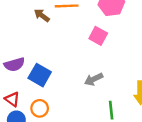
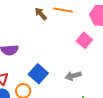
blue square: (40, 75) -> (38, 74), moved

